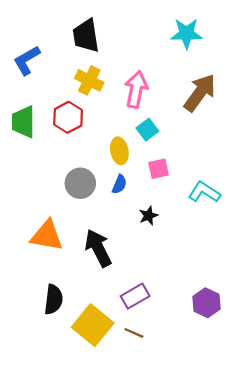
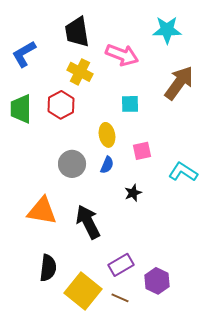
pink arrow: (136, 89) -> (122, 55), moved, turned 100
cyan square: (147, 130) -> (130, 104), moved, turned 36
purple hexagon: (207, 303) -> (157, 281), moved

